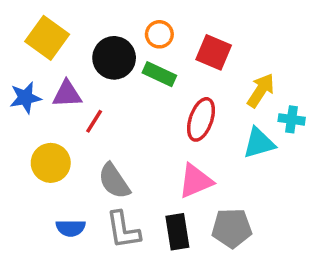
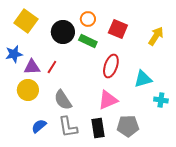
yellow arrow: (261, 90) -> (156, 36), moved
purple triangle: (67, 94) -> (32, 67), moved
cyan cross: (292, 119) -> (161, 100), moved
blue semicircle: (71, 228) -> (39, 126), turned 140

